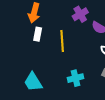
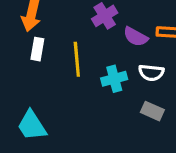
cyan cross: (75, 78) -> (114, 79), moved

